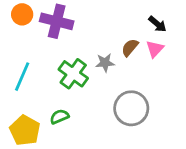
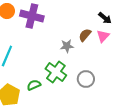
green cross: (73, 74) -> (56, 72), moved
gray circle: (131, 108) -> (86, 79), size x0.7

